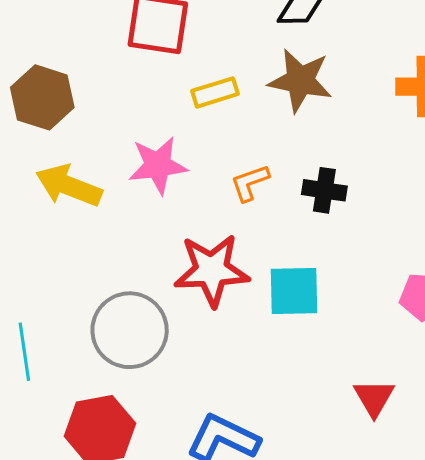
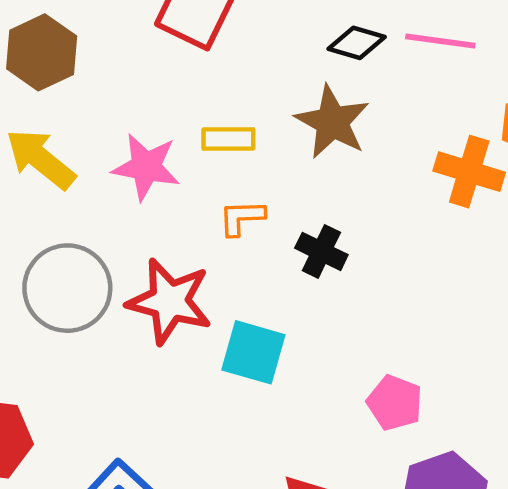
yellow rectangle: (215, 92) -> (228, 139), moved
gray circle: (130, 330) -> (67, 288), moved

